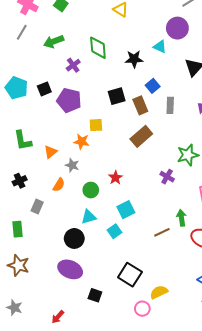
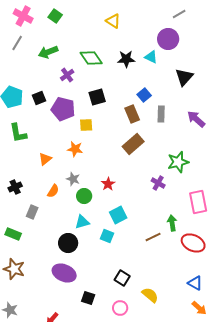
green diamond: (98, 48) -> (91, 58), turned -30
black star: (134, 59) -> (126, 59), moved
black square: (117, 96) -> (97, 97), moved
yellow square: (96, 125) -> (86, 125), moved
green L-shape: (23, 141) -> (18, 133), moved
gray star: (72, 165) -> (73, 179), moved
green rectangle: (18, 229) -> (13, 234), turned -63
cyan square: (114, 231) -> (107, 236), turned -32
black square: (130, 275) -> (122, 278), size x0.7
yellow semicircle: (159, 292) -> (150, 295), turned 66
pink circle: (142, 309) -> (120, 308), moved

